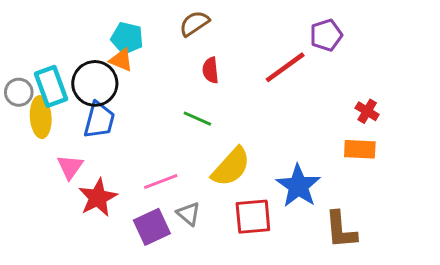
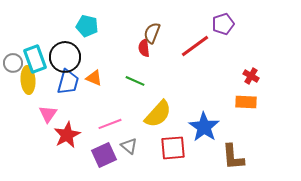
brown semicircle: (194, 23) -> (152, 33), moved, turned -35
orange triangle: (121, 60) -> (94, 78), moved

